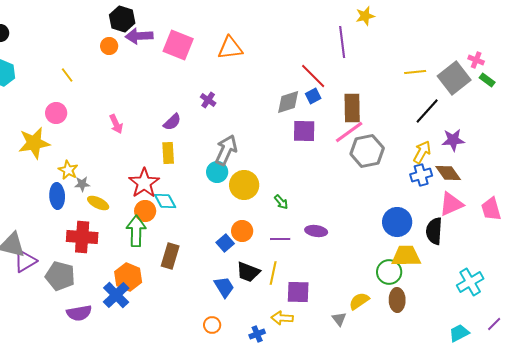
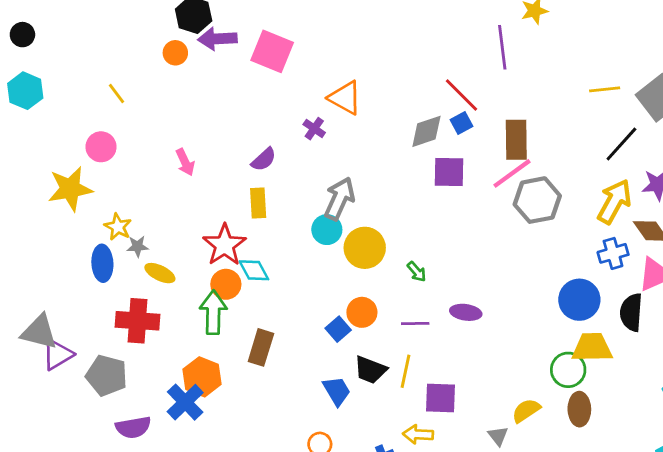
orange triangle: (230, 48) -> (345, 98), moved, turned 36
yellow arrow: (422, 152) -> (614, 202), size x1.4
blue cross: (421, 175) -> (613, 253), moved

